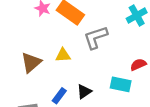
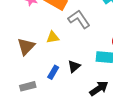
gray L-shape: (96, 37) -> (79, 19), turned 80

